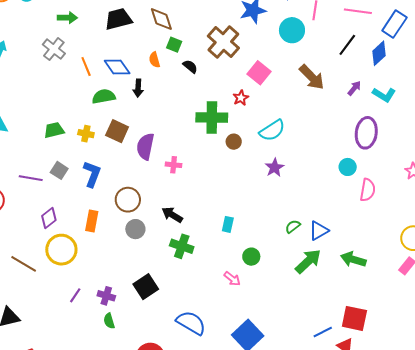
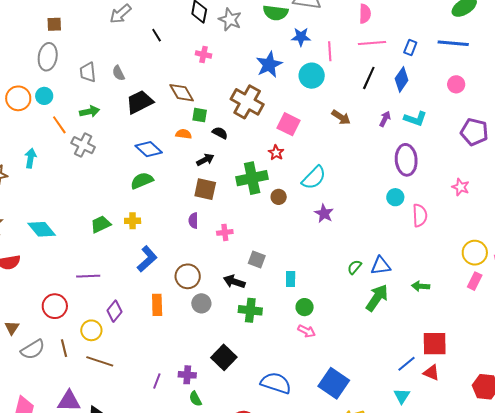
blue rectangle: (394, 24) -> (410, 48), size x0.6
orange semicircle: (154, 60) -> (184, 134), turned 126
orange line: (86, 67) -> (59, 125), moved
brown arrow: (312, 77) -> (341, 117), size x0.7
black arrow: (138, 88) -> (205, 160), moved, turned -108
brown square: (117, 131) -> (205, 189), moved
purple semicircle: (145, 146) -> (193, 221), size x0.6
gray square: (59, 170) -> (257, 259), moved
blue L-shape: (92, 174) -> (147, 259), turned 40
blue triangle: (319, 231) -> (381, 266), turned 35
yellow circle: (61, 250) -> (91, 330), moved, size x0.7
green circle: (251, 257) -> (305, 307), moved
green arrow: (353, 259) -> (421, 286), size x0.7

